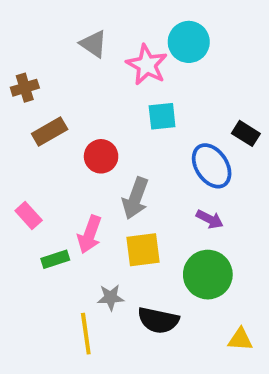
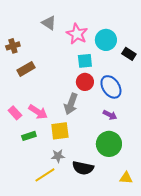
cyan circle: (189, 42) -> (106, 40), moved
black rectangle: (246, 133) -> (129, 54), moved
red circle: (101, 156) -> (85, 82), moved
pink arrow: (90, 234) -> (38, 112), moved, turned -78
yellow square: (143, 250) -> (60, 131), moved
yellow line: (86, 334) -> (45, 175), turned 65

